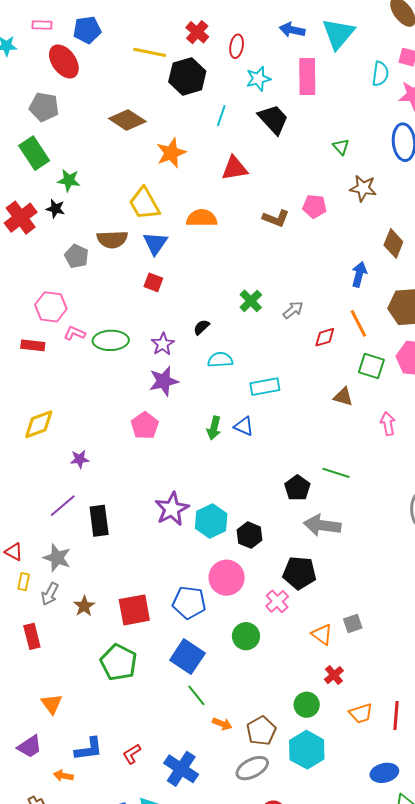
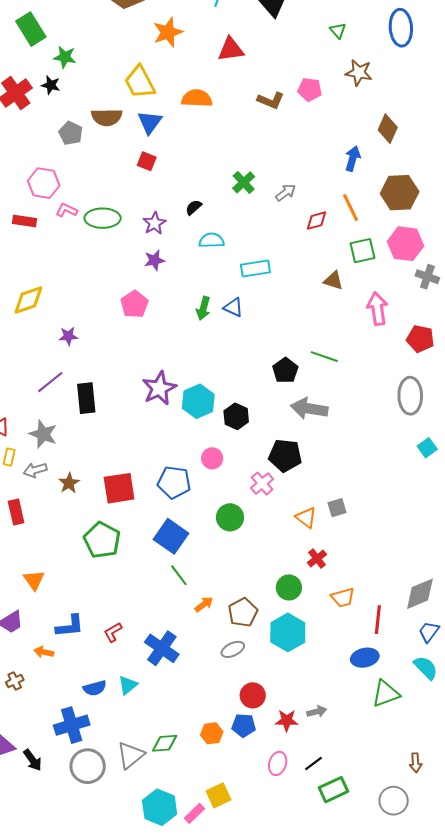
green square: (371, 366) -> (362, 251), turned -32
purple star: (164, 381) -> (154, 260), size x0.7
pink arrow: (388, 424) -> (377, 309), size x1.4
pink circle: (227, 578) -> (212, 458), size x0.6
gray arrow: (50, 594) -> (35, 470), turned 45
red line: (396, 716) -> (378, 620), moved
orange arrow: (222, 724) -> (204, 604), turned -60
gray ellipse: (252, 768) -> (233, 649), size x0.7

